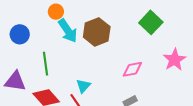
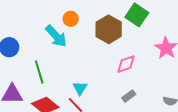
orange circle: (56, 12) -> (71, 19), moved
brown hexagon: (97, 32) -> (109, 29), moved

